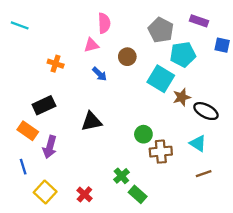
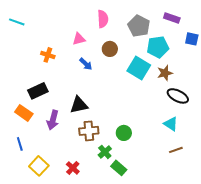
pink semicircle: (104, 23) -> (103, 19), moved
brown star: (182, 97) -> (165, 73), moved
green circle: (143, 134) -> (124, 133), moved
purple arrow: (50, 147) -> (53, 120), moved
brown cross: (161, 152) -> (89, 131), moved

